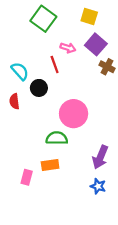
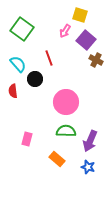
green square: (43, 19) -> (22, 29), moved
pink arrow: (68, 48) -> (65, 31), moved, turned 104
green semicircle: (57, 138) -> (66, 131), moved
orange rectangle: (50, 165) -> (57, 159), moved, turned 49
pink rectangle: (27, 177) -> (27, 139), moved

